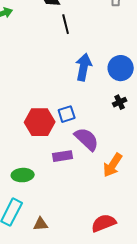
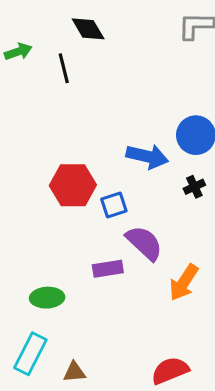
black line: (66, 24) -> (64, 68), moved
blue arrow: (84, 67) -> (147, 156), moved, turned 92
red hexagon: (40, 122) -> (73, 185), moved

